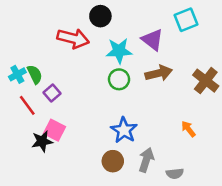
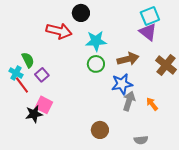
purple triangle: (152, 40) -> (148, 32), moved
cyan cross: (17, 74) -> (16, 73), moved, turned -32
blue star: (124, 130) -> (122, 84), moved, turned 30
gray arrow: (146, 160) -> (129, 101), moved
brown circle: (113, 161) -> (100, 130), moved

